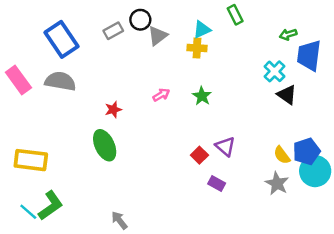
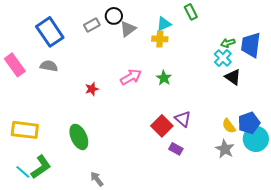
green arrow: (288, 34) -> (228, 43), moved
gray semicircle: (60, 81) -> (49, 66), size x0.7
pink arrow: (161, 95) -> (131, 77), size x1.5
green ellipse: (105, 145) -> (79, 137), moved
red square: (199, 155) -> (162, 126), size x1.5

